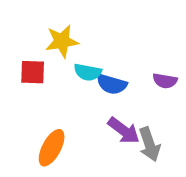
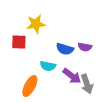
cyan semicircle: (88, 72) -> (48, 66), moved
purple semicircle: (165, 81) -> (85, 47), moved

